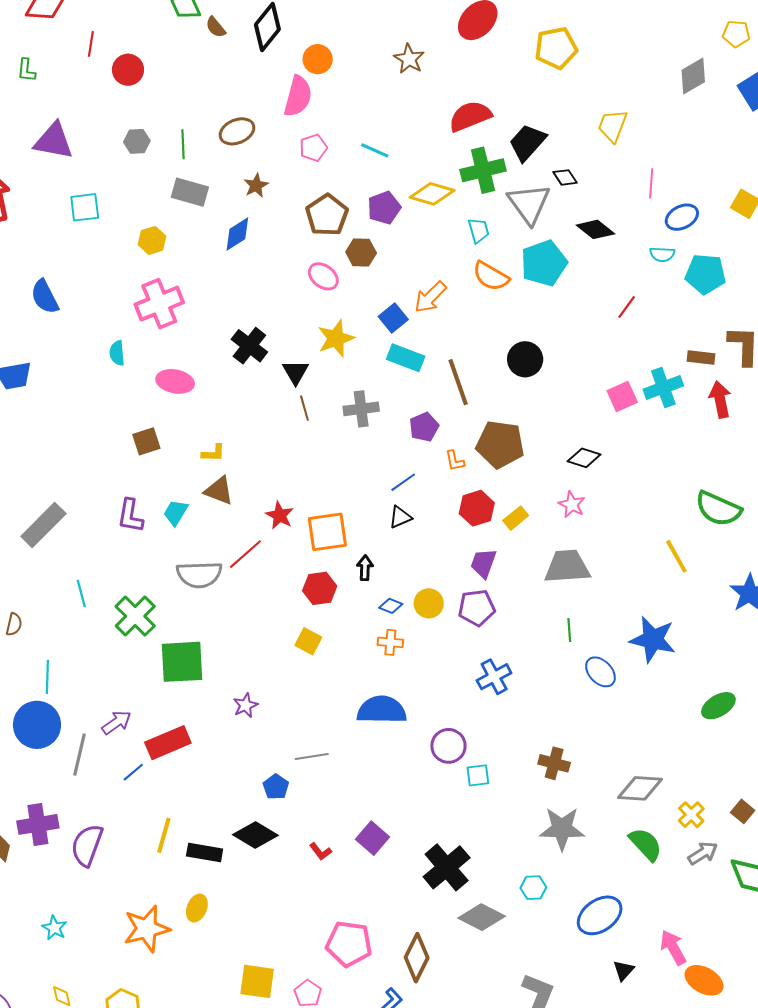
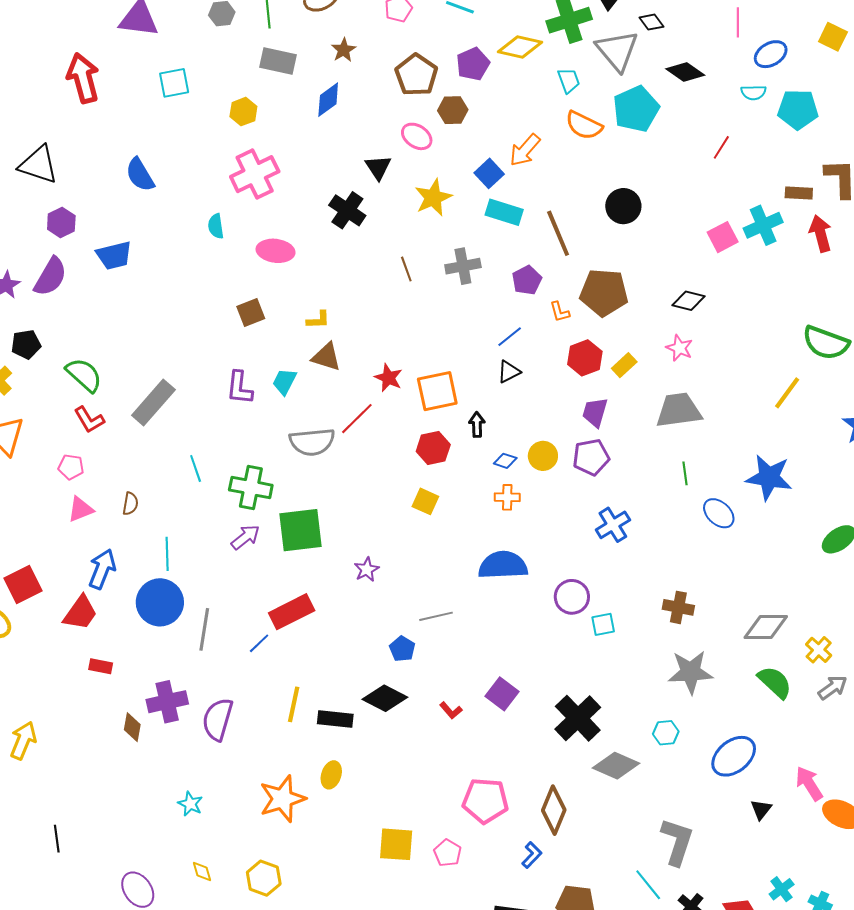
black triangle: (295, 372) -> (378, 167), moved
yellow line: (676, 556) -> (787, 393), turned 69
green cross: (135, 616) -> (251, 488), turned -30
purple arrow: (117, 722) -> (245, 537), moved

